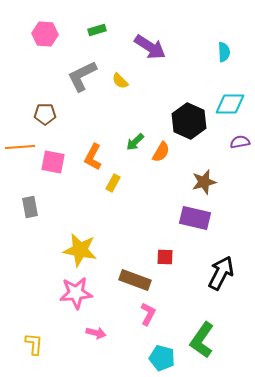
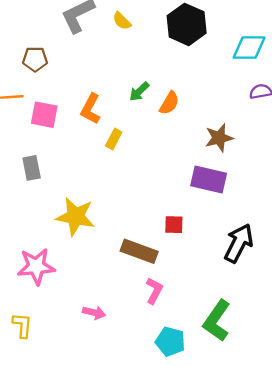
black hexagon: (189, 121) -> (187, 24), moved
gray rectangle: (30, 207) -> (32, 168), moved
pink star: (76, 293) -> (36, 266), moved

